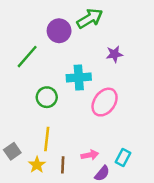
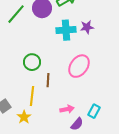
green line: (27, 57) -> (16, 14), moved
cyan cross: (79, 77) -> (66, 30), moved
brown line: (63, 165) -> (48, 80), moved

